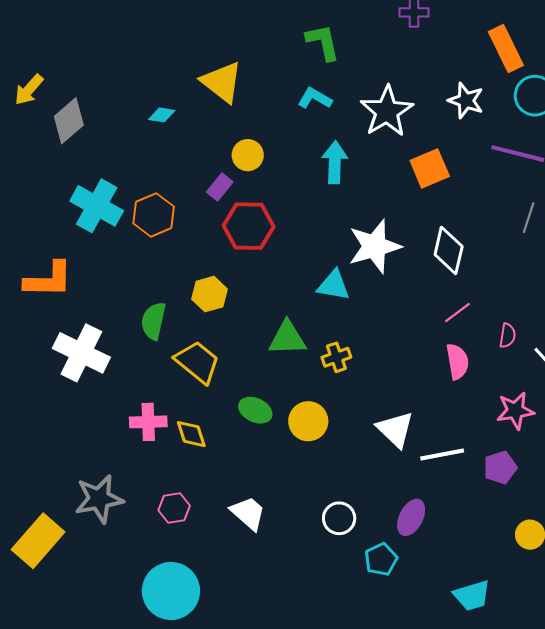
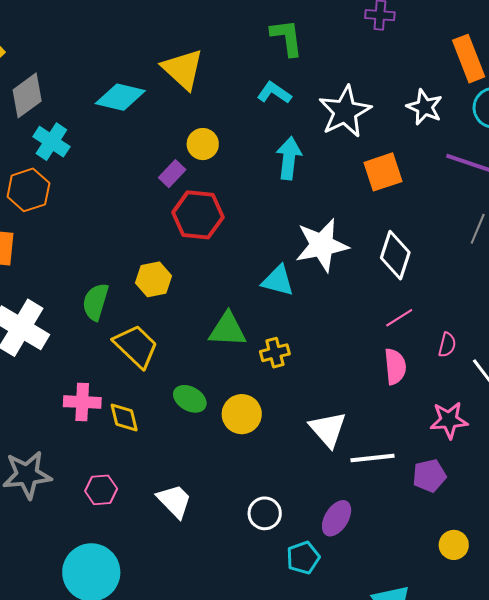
cyan diamond: (162, 115) -> (120, 97), size x1.8
cyan cross: (97, 206) -> (51, 142), moved, size x0.7
orange hexagon: (154, 215) -> (28, 190), moved

